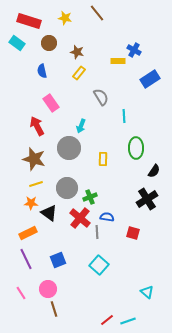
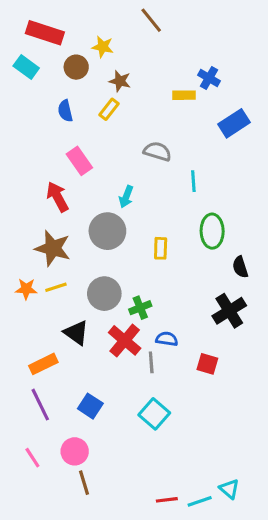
yellow star: (65, 18) -> (103, 47), moved
yellow rectangle: (79, 73) -> (109, 109), moved
gray semicircle: (101, 97) -> (157, 151), turned -42
black semicircle: (154, 171) -> (240, 267), turned 128
orange star: (31, 203) -> (26, 289), moved
blue square: (58, 260) -> (90, 406), turned -35
cyan triangle: (147, 292) -> (229, 489), moved
red line: (107, 320) -> (167, 500), turned 32

